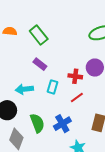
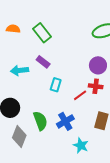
red cross: (75, 76) -> (96, 86), moved
cyan arrow: (24, 89) -> (20, 70), moved

